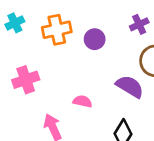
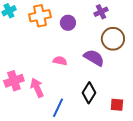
pink cross: (26, 80) -> (14, 81), moved
pink semicircle: (82, 101) -> (60, 61), moved

